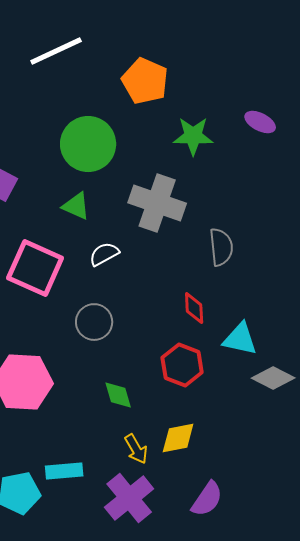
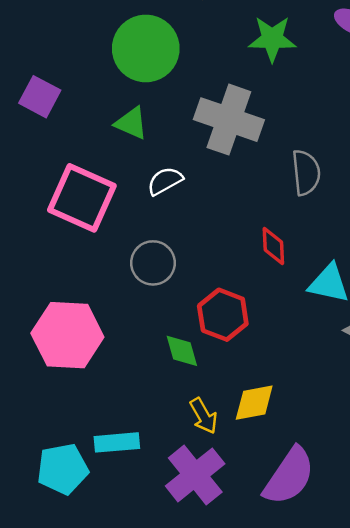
red hexagon: (182, 365) -> (223, 315), moved
purple semicircle: (207, 499) -> (289, 476), size x1.4

